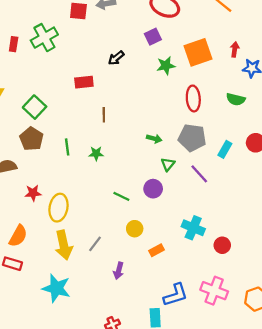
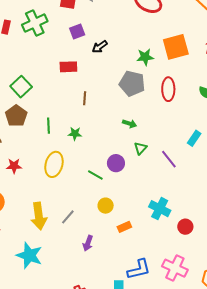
purple square: (153, 37) -> (77, 31), moved
gray pentagon: (192, 138) -> (132, 84), moved
purple circle: (153, 189) -> (116, 163), moved
yellow ellipse: (59, 208) -> (54, 164), moved

